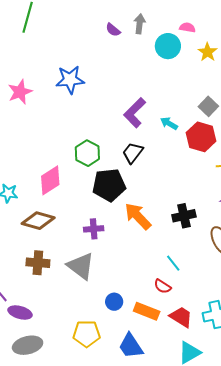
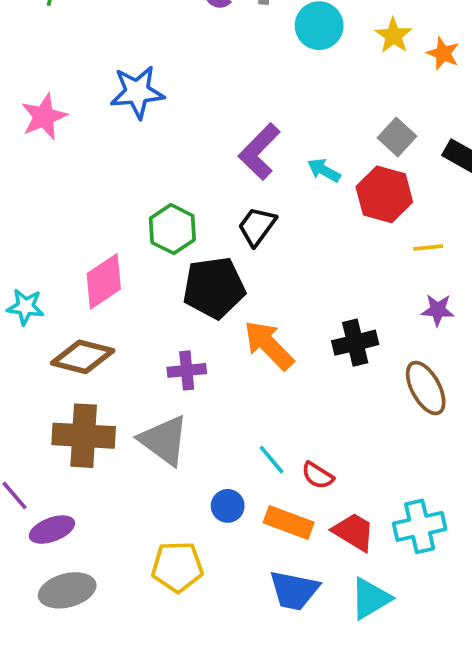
brown cross: (38, 263) -> (84, 436), size x1.4
cyan line: (173, 263) -> (272, 460), moved
purple ellipse: (20, 313) -> (52, 530), turned -35
blue trapezoid: (131, 346) -> (294, 590), moved, turned -44

